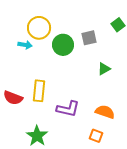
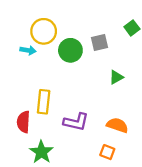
red semicircle: (13, 98) -> (23, 122), moved, turned 72

